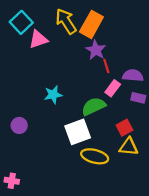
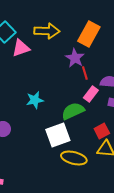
yellow arrow: (66, 21) -> (47, 31), turned 125
orange rectangle: (91, 24) -> (89, 34), moved

